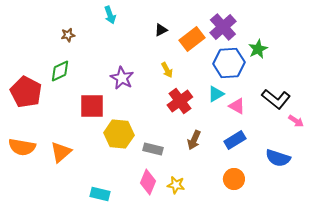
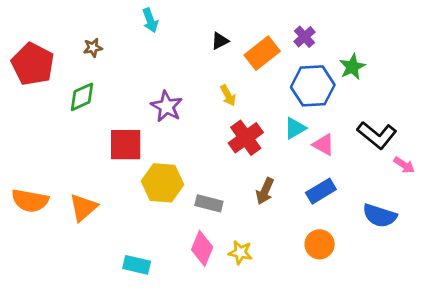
purple cross: (223, 27) -> (305, 37), size x0.6
red pentagon: (26, 92) -> (33, 64), moved

